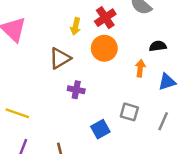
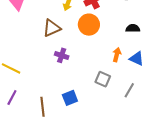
orange arrow: (140, 68) -> (117, 55), moved
blue triangle: (167, 82) -> (137, 58), turned 35
blue square: (100, 129) -> (70, 98), moved

